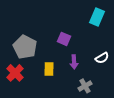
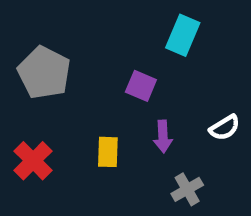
cyan rectangle: (97, 17) -> (183, 35), moved
gray pentagon: (25, 47) -> (44, 73), moved

